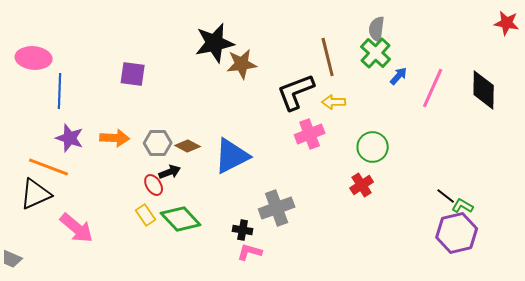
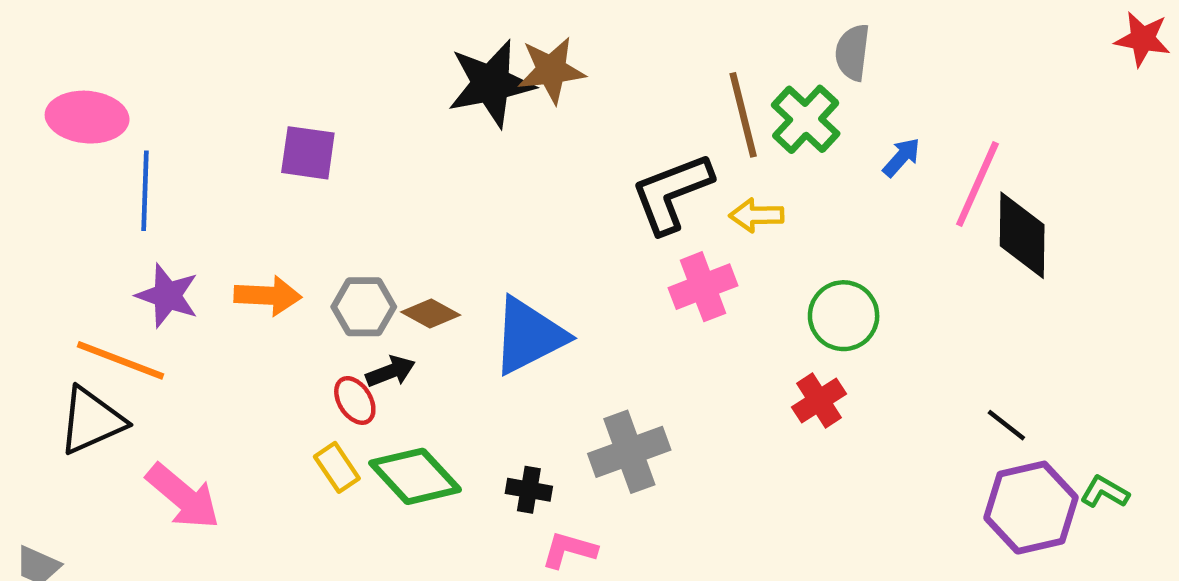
green cross: (376, 53) -> (806, 119), moved
brown star: (242, 64) -> (551, 70), moved
black diamond: (484, 90) -> (1022, 235), moved
green L-shape: (463, 206) -> (1105, 492), moved
black cross: (243, 230) -> (529, 490), moved

